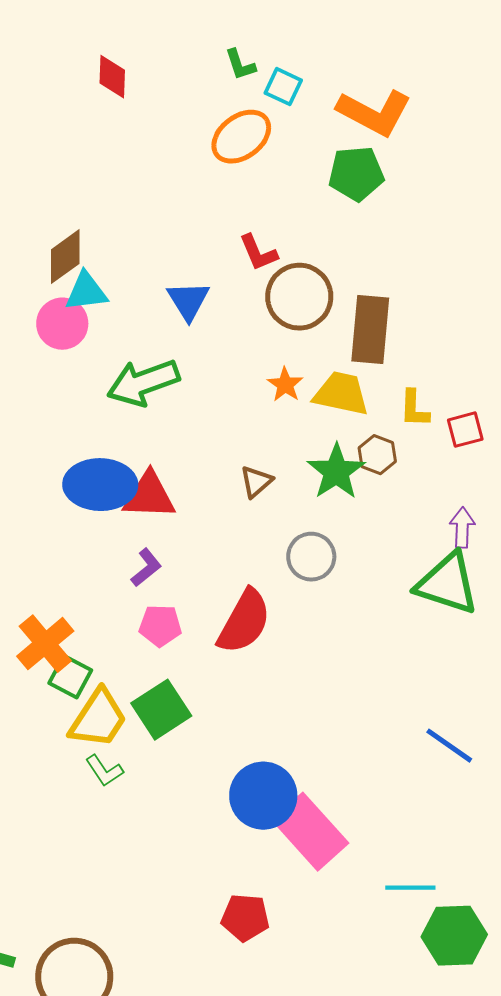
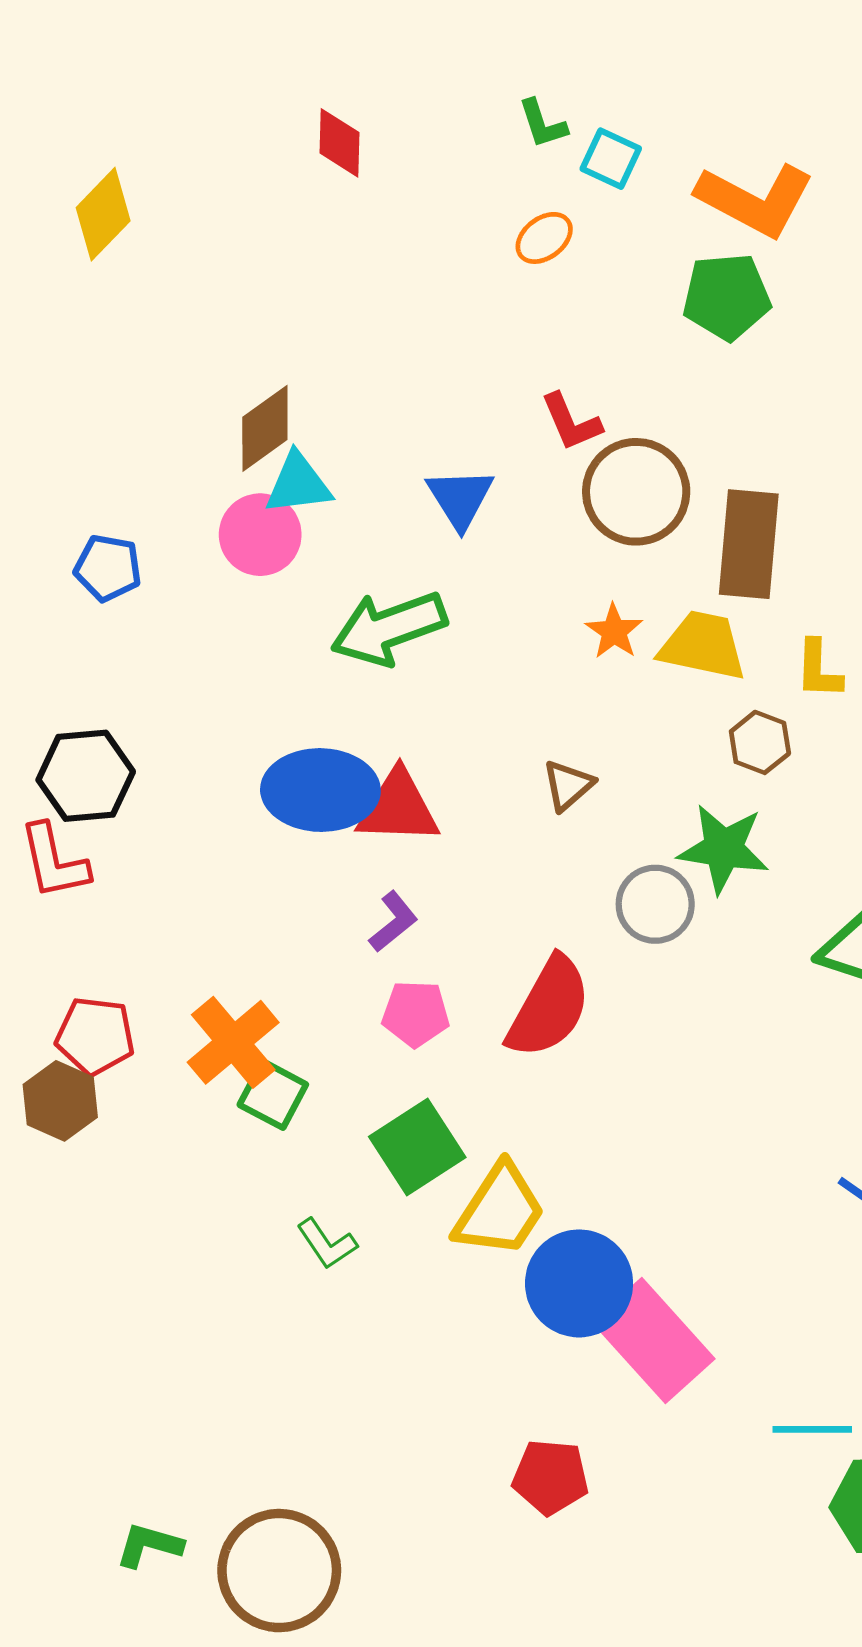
orange ellipse: (241, 137) -> (544, 238), size x0.6
green star: (336, 472) -> (723, 849), moved, turned -30
yellow trapezoid: (98, 719) -> (500, 1210), moved

